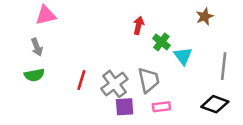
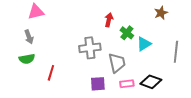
cyan triangle: (183, 56) -> (144, 44), turned 35
red line: (81, 80) -> (51, 73), moved
gray cross: (114, 84) -> (90, 48), moved, turned 30
black diamond: (215, 104) -> (151, 82), moved

